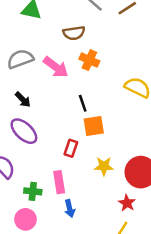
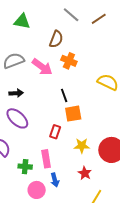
brown semicircle: (74, 33) -> (56, 39), turned -60
black arrow: (23, 100) -> (16, 93), turned -48
red star: (127, 203) -> (85, 173), moved
pink circle: (26, 219) -> (37, 190), moved

